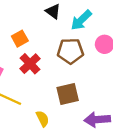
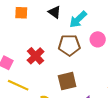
orange square: (20, 39) -> (21, 13), moved, turned 32

